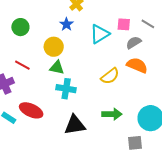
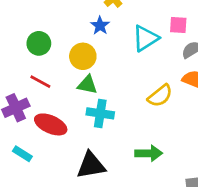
green circle: (20, 27) -> (39, 43), moved
red ellipse: (31, 110) -> (51, 124), moved
green arrow: (112, 114) -> (149, 153), moved
black triangle: (75, 125) -> (91, 165), moved

